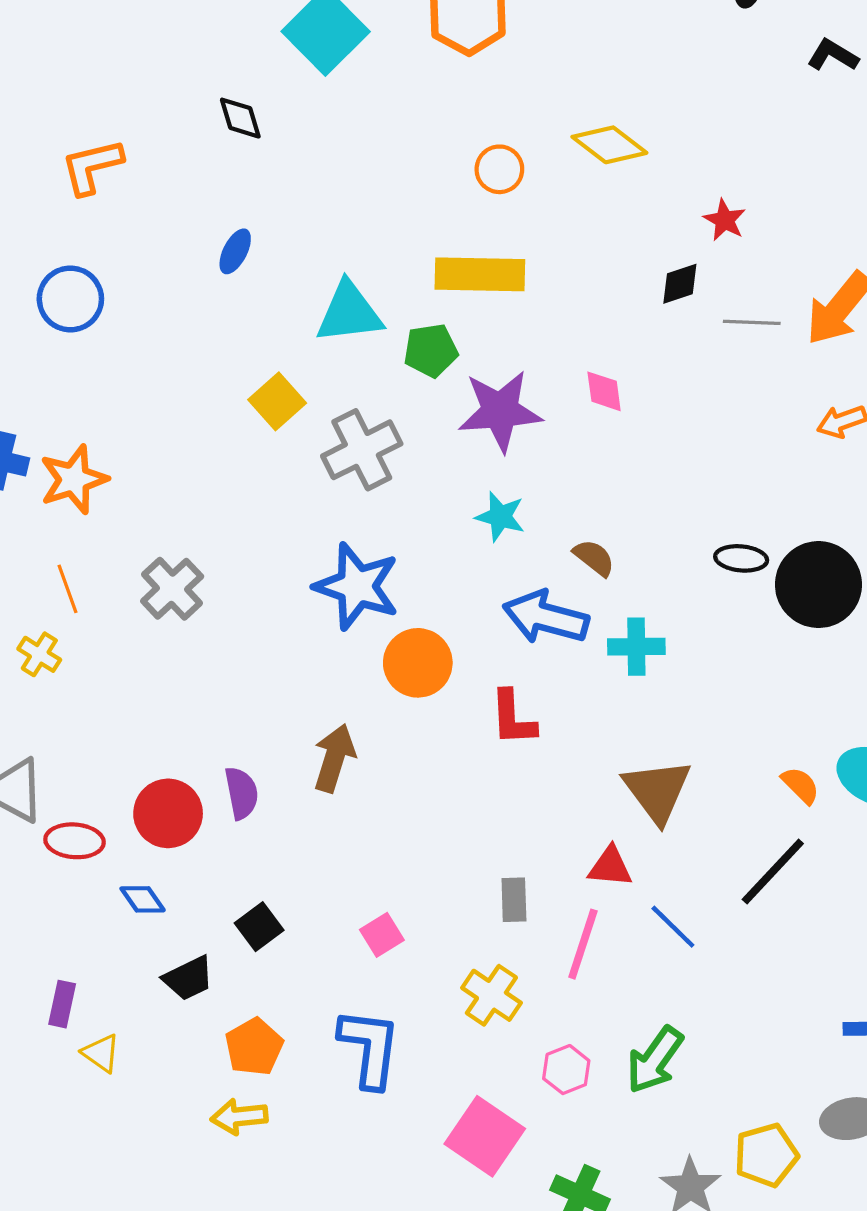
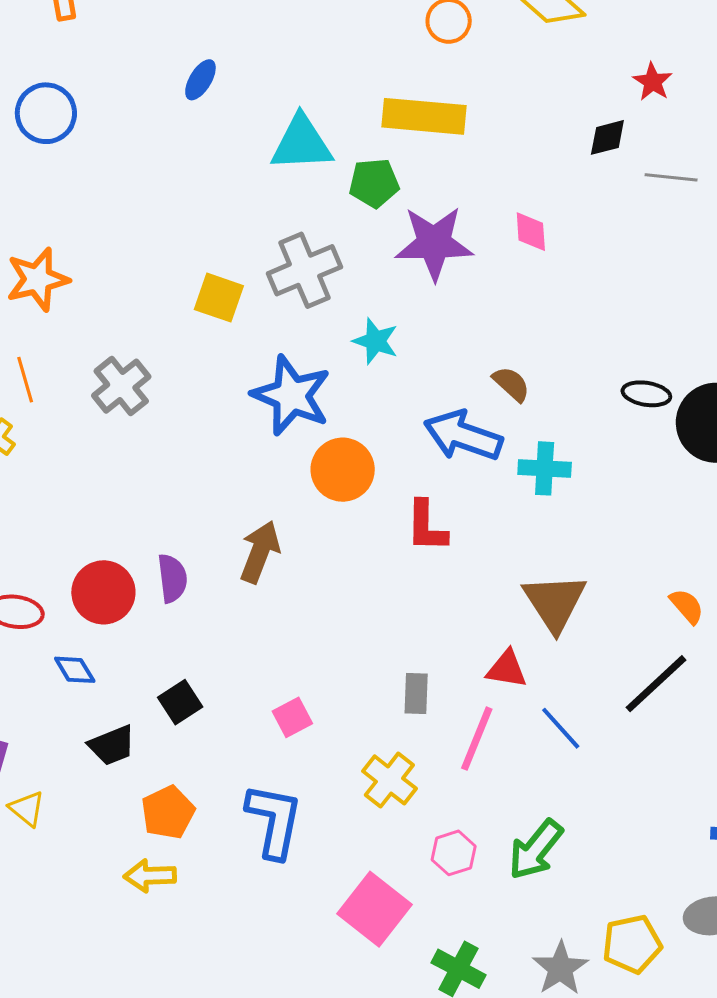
yellow square: (277, 401) -> (219, 298), moved, turned -33
cyan star: (500, 517) -> (376, 341), moved

